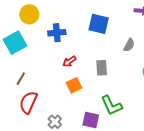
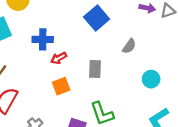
blue square: (99, 24) -> (97, 18), turned 30
blue cross: (57, 33) -> (43, 39), moved

